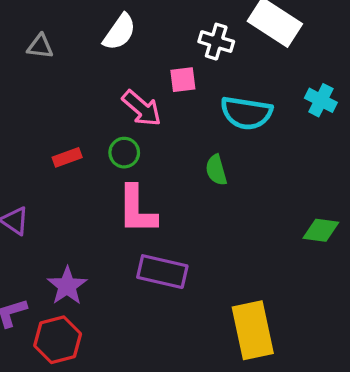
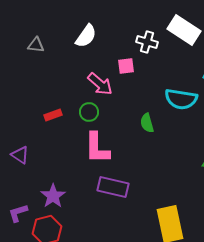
cyan semicircle: (246, 113) -> (181, 99), moved

